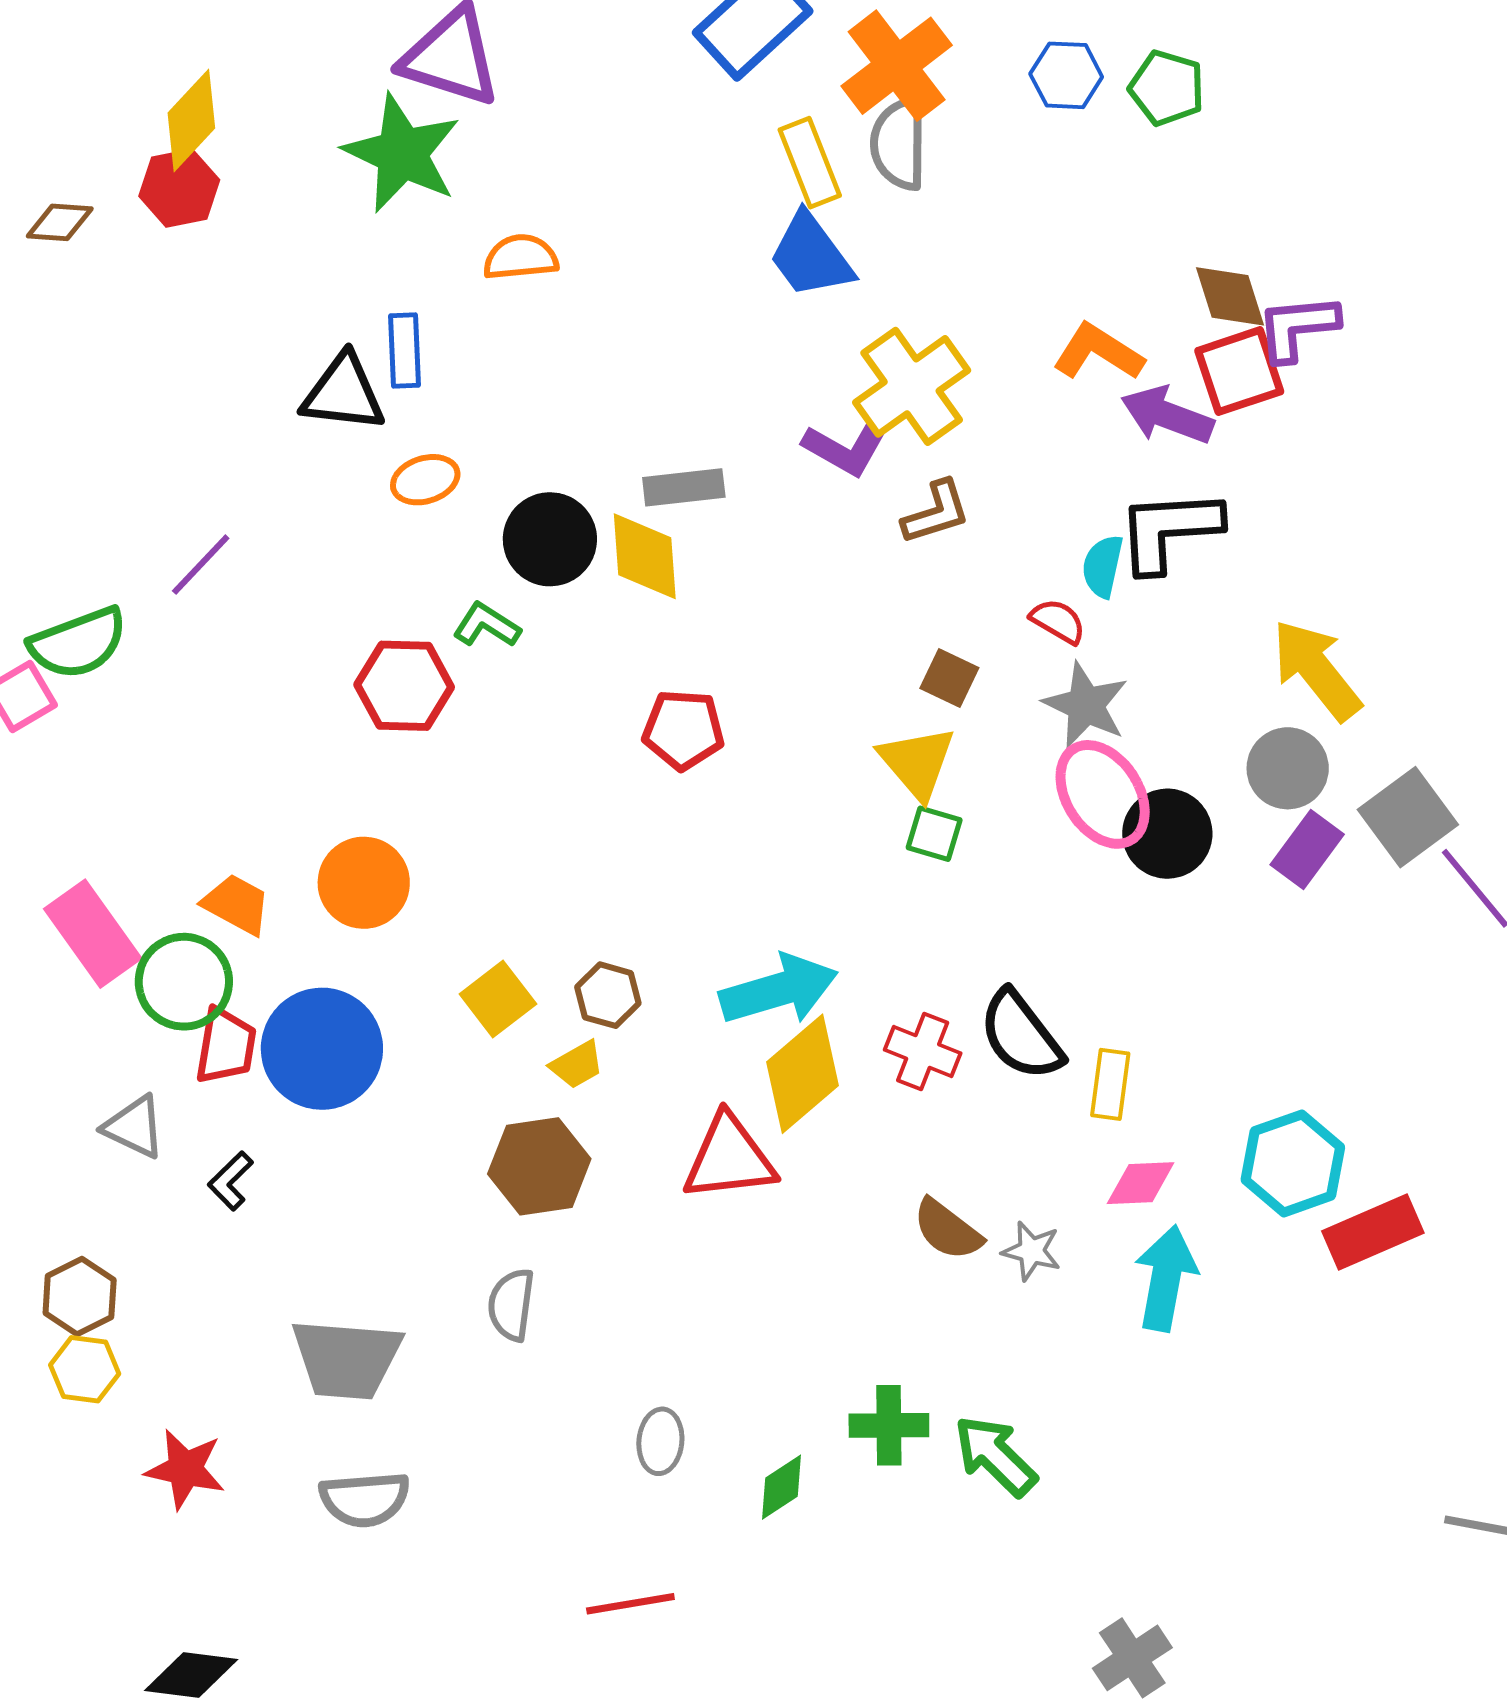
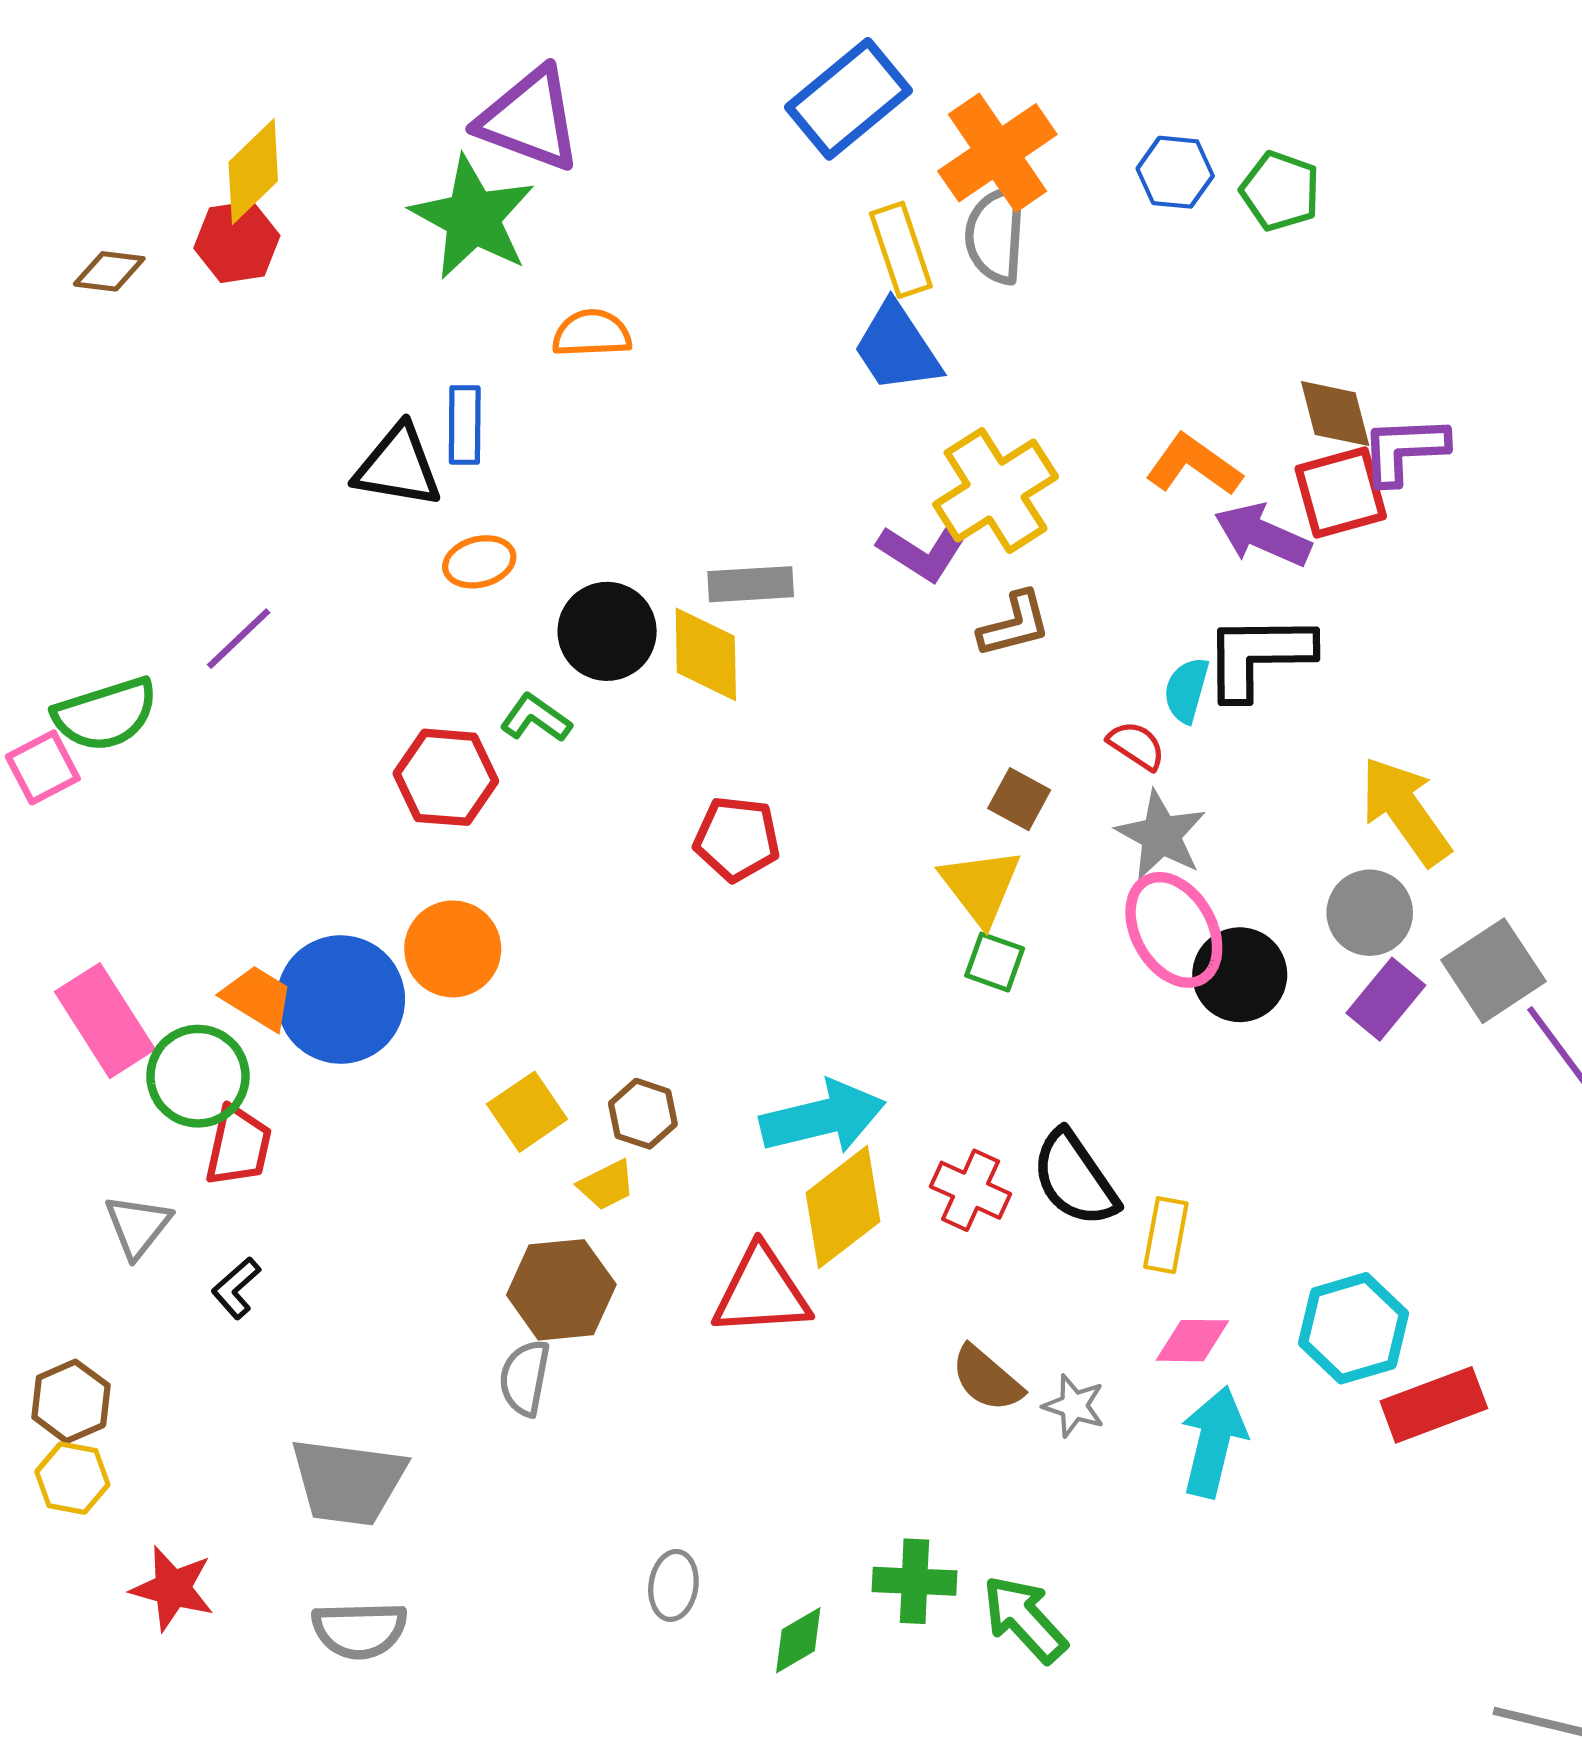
orange circle: (364, 883) -> (453, 949), moved
blue circle: (322, 1049) -> (341, 1000), moved
gray triangle: (134, 1127) -> (138, 1226), turned 40
gray semicircle: (511, 1305) -> (525, 1378), moved

